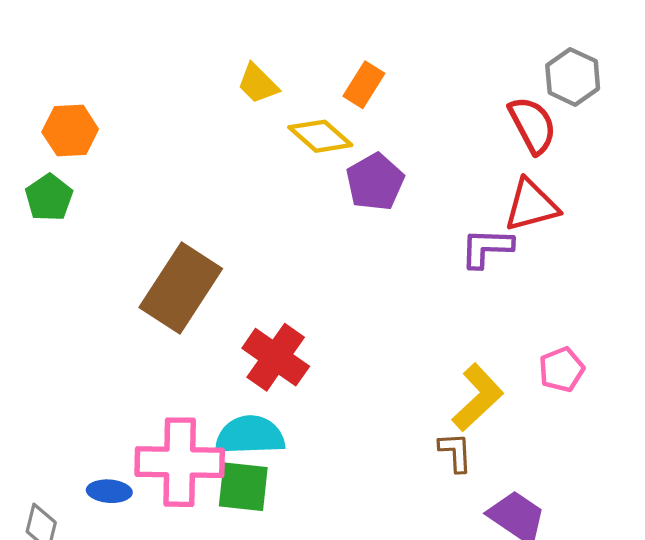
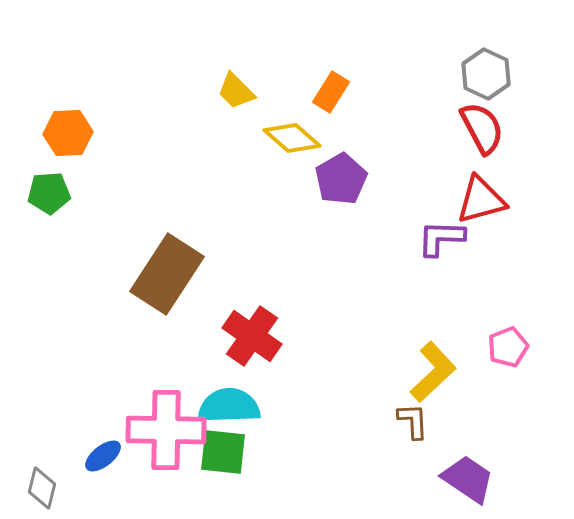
gray hexagon: (573, 77) -> (486, 74), moved
green pentagon: (49, 198) -> (49, 193), turned 30
blue ellipse: (109, 491) -> (103, 456), turned -42

